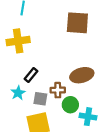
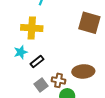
cyan star: (18, 93) -> (21, 52), moved
gray square: (40, 99) -> (41, 85), turned 32

